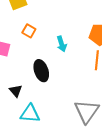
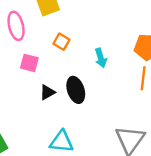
black triangle: (16, 91) -> (47, 92), moved, turned 40

